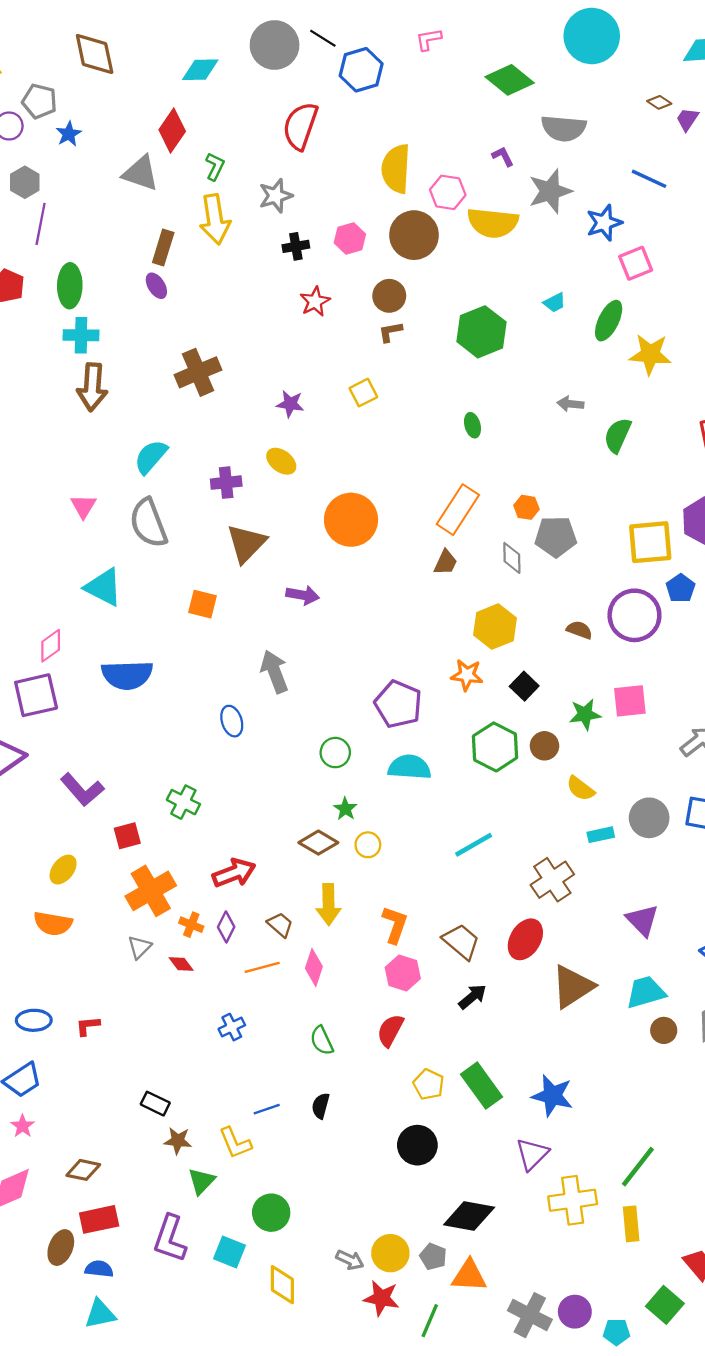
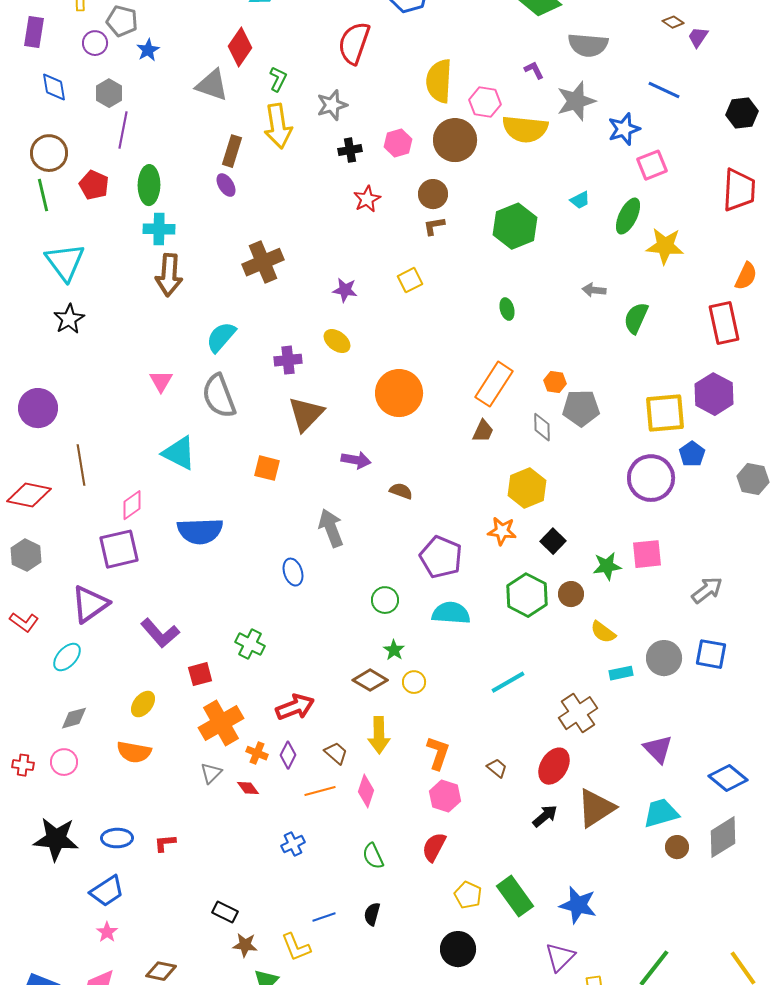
brown semicircle: (579, 630) -> (401, 491), moved
brown trapezoid: (461, 942) -> (497, 768), size x0.6
black arrow: (472, 997) -> (545, 816), moved

